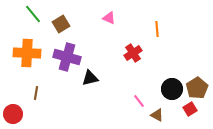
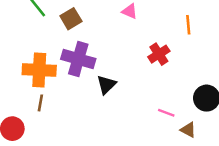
orange cross: (27, 53) -> (39, 70), moved
black triangle: (90, 78) -> (106, 85), turned -30
pink line: (139, 101) -> (166, 113), turned -32

